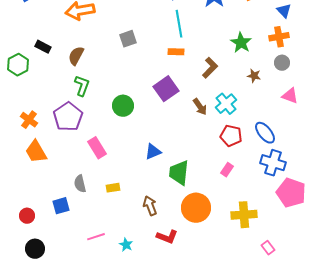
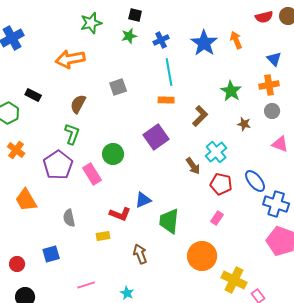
brown semicircle: (76, 56) -> (78, 104), moved
brown arrow: (200, 107) -> (193, 166), moved
orange cross: (29, 120) -> (16, 150), moved
pink rectangle: (97, 148) -> (92, 174), moved
blue cross: (273, 163) -> (276, 204), moved
gray semicircle: (80, 184) -> (69, 218), moved
orange circle: (196, 208) -> (202, 256), moved
yellow cross: (244, 215) -> (234, 280), moved, turned 30
red L-shape: (167, 237) -> (120, 214), moved
cyan star: (126, 245) -> (127, 293), moved

